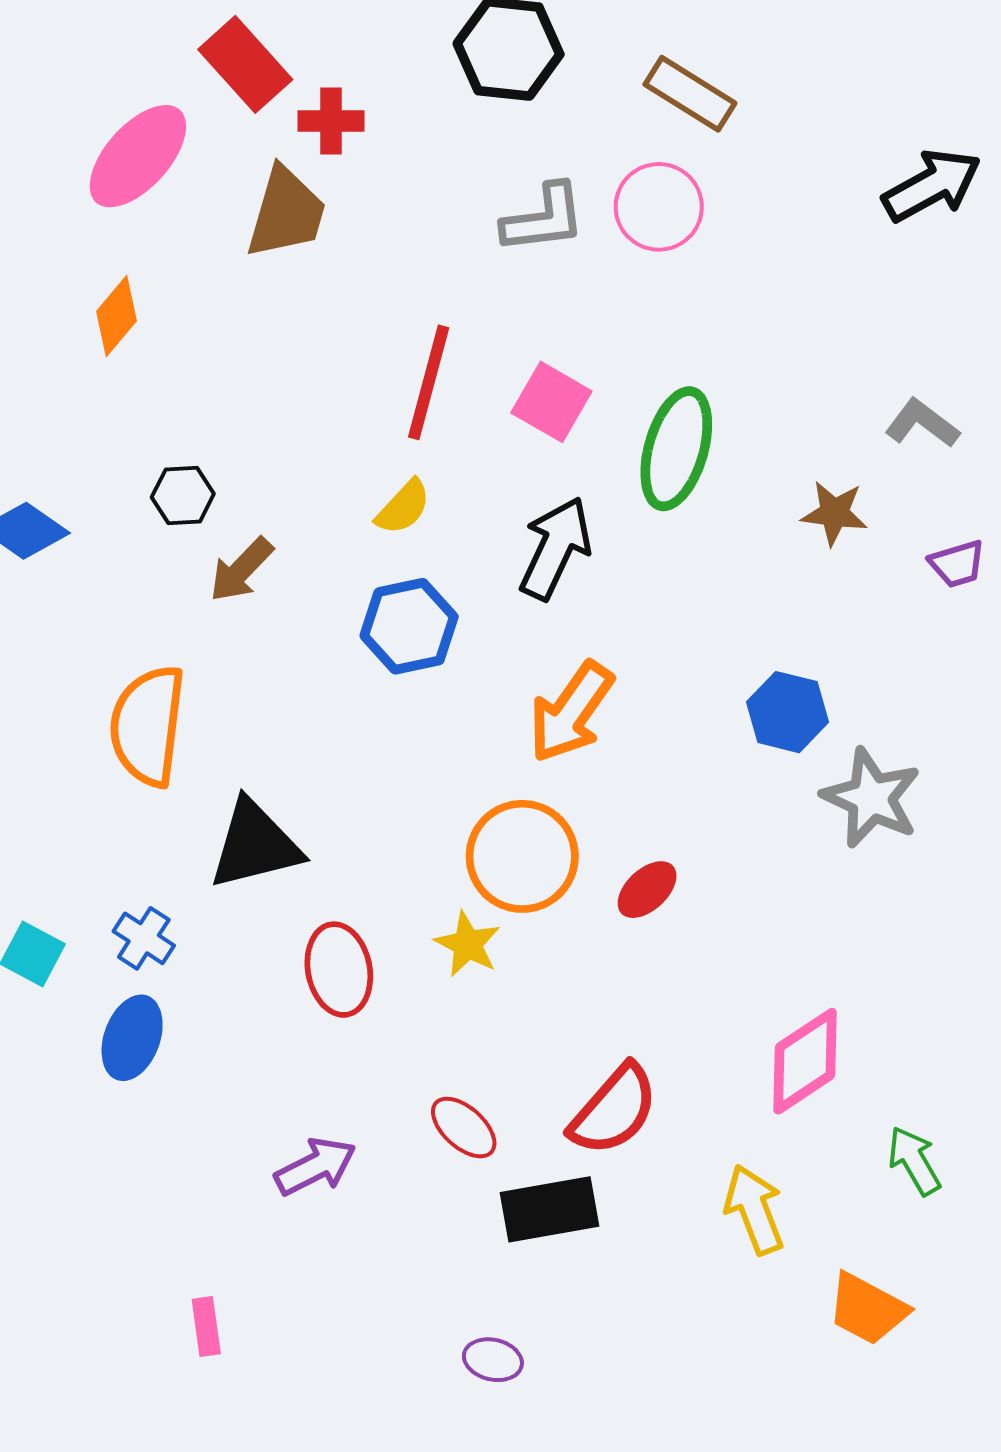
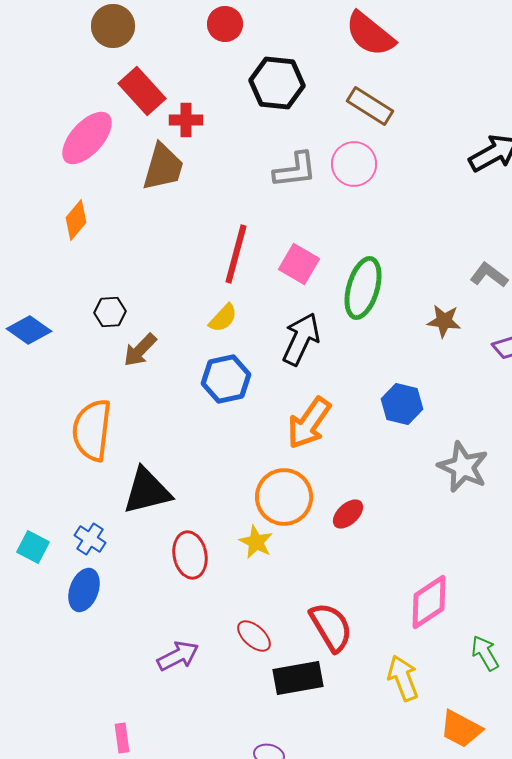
blue hexagon: (787, 712) -> (402, 404), moved
red semicircle: (614, 1110) -> (331, 627), turned -72

